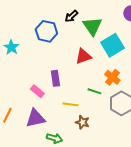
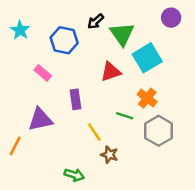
cyan star: (11, 47) -> (20, 30), moved
pink rectangle: (37, 91) -> (43, 73), moved
yellow line: (70, 104) -> (94, 132), turned 49
purple triangle: (35, 118) -> (40, 120), moved

